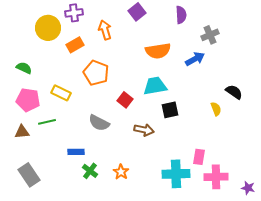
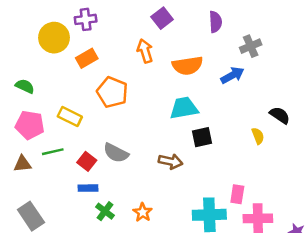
orange arrow: (105, 30) -> (145, 51), moved
red square: (125, 100) -> (87, 161), moved

